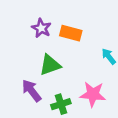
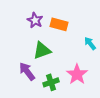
pink star: (93, 94) -> (77, 74), turned 30

